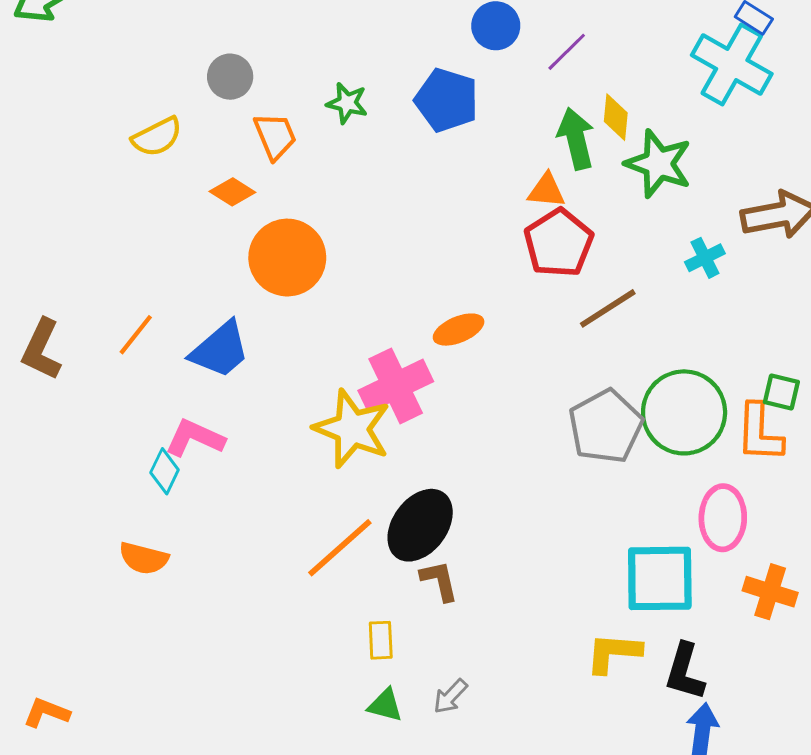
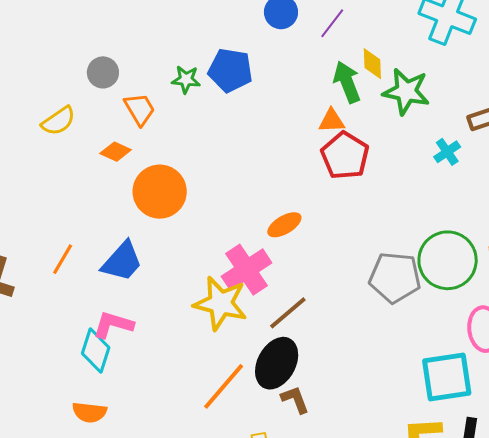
blue pentagon: (447, 100) -> (230, 70), moved
brown line: (608, 308) -> (288, 313), moved
gray pentagon: (606, 426) -> (395, 277), turned -30
cyan diamond: (165, 471) -> (96, 350), size x1.4

